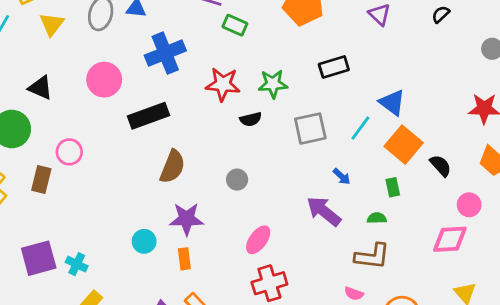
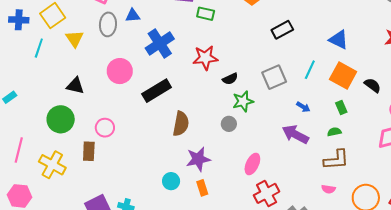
green star: (273, 84) -> (243, 101), moved
blue triangle: (392, 102) -> (339, 40), moved

